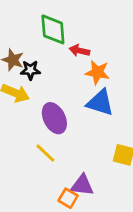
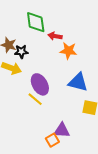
blue triangle: (100, 103) -> (78, 82), moved
yellow line: (45, 153) -> (35, 99), moved
orange square: (68, 198) -> (52, 140), turned 32

